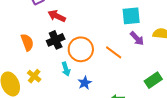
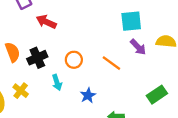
black cross: (56, 40) -> (37, 58), moved
orange circle: (81, 49) -> (74, 60), size x0.6
blue star: (85, 83) -> (88, 95), moved

